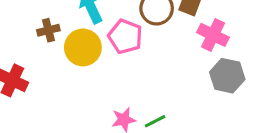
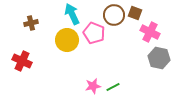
brown cross: (48, 30) -> (31, 23), moved

